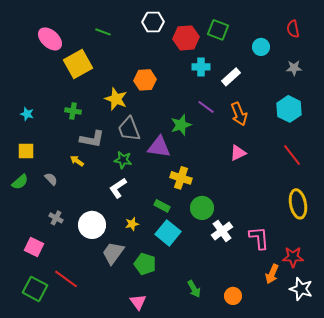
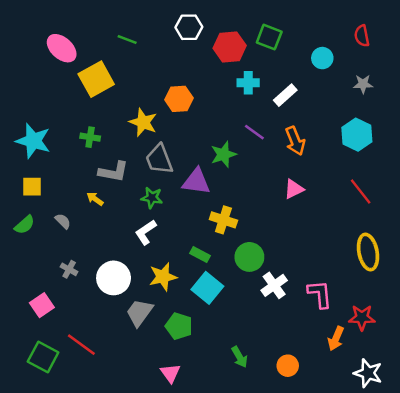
cyan star: (27, 114) -> (33, 141), size x2.0
yellow star: (132, 224) -> (163, 277), size x1.6
pink square: (34, 247) -> (42, 305), turned 30
white star: (301, 289) -> (368, 373), moved

